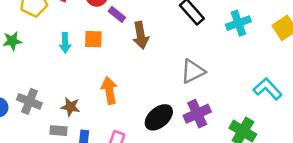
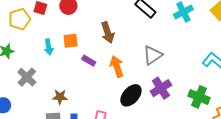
purple rectangle: (117, 14) -> (89, 61), moved
orange arrow: (109, 91) -> (117, 66), moved
gray cross: (29, 101) -> (27, 77), moved, turned 30

